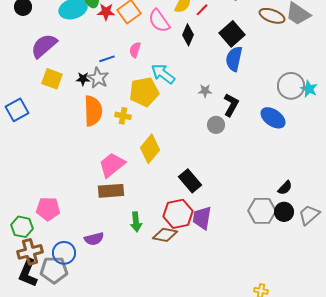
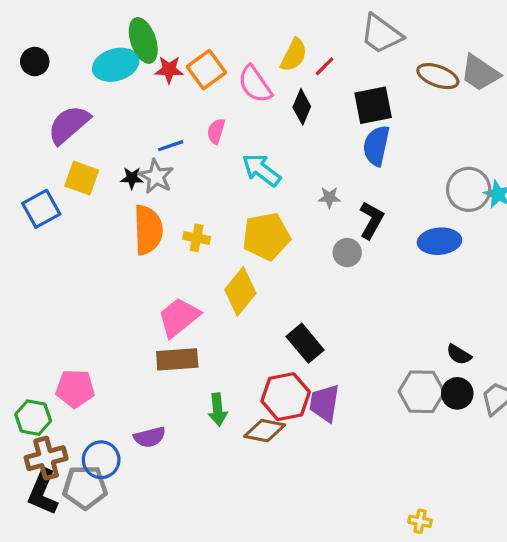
black square: (232, 34) -> (373, 105), turned 30
yellow pentagon: (144, 92) -> (266, 236), moved
blue square: (17, 110) -> (41, 209), moved
blue ellipse: (273, 118) -> (439, 241), turned -40
black semicircle: (285, 188) -> (459, 355), turned 77

